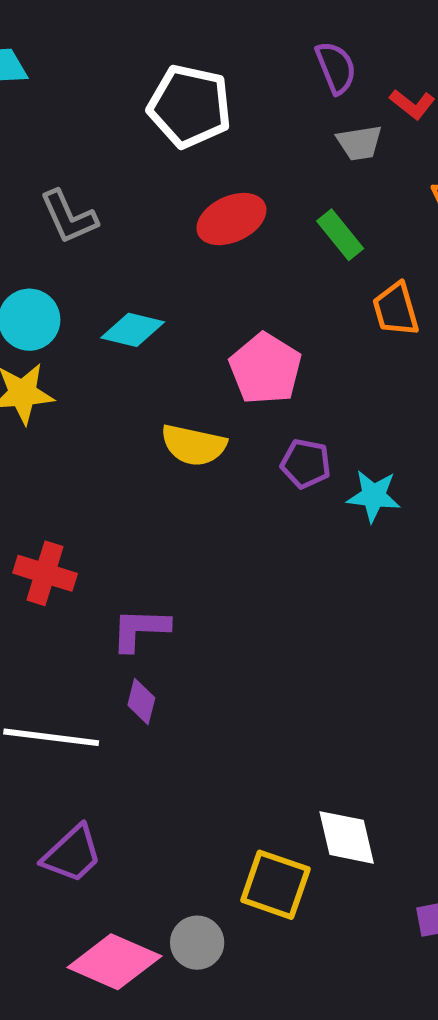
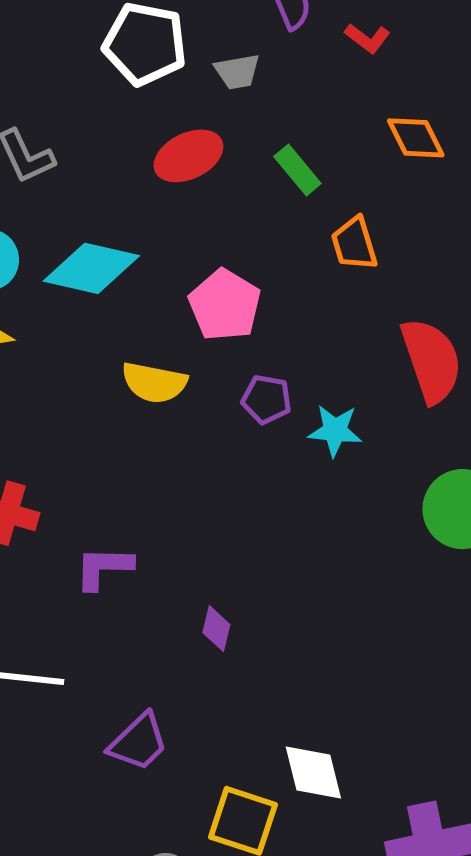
gray trapezoid: (359, 143) -> (237, 72), moved
cyan diamond: (133, 330) -> (91, 268), size x1.5
purple diamond: (141, 701) -> (216, 629), moved
purple trapezoid: (72, 854) -> (138, 742), moved

